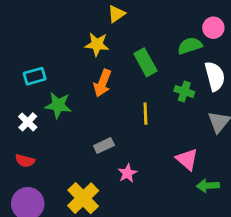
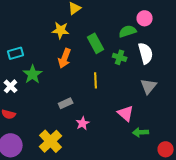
green cross: (184, 91) -> (120, 57), moved
green star: (58, 105) -> (33, 74), turned 30

